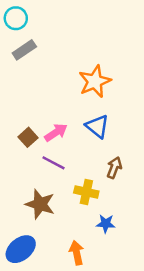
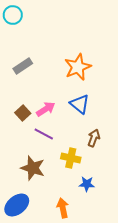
gray rectangle: (24, 50) -> (23, 66), moved

